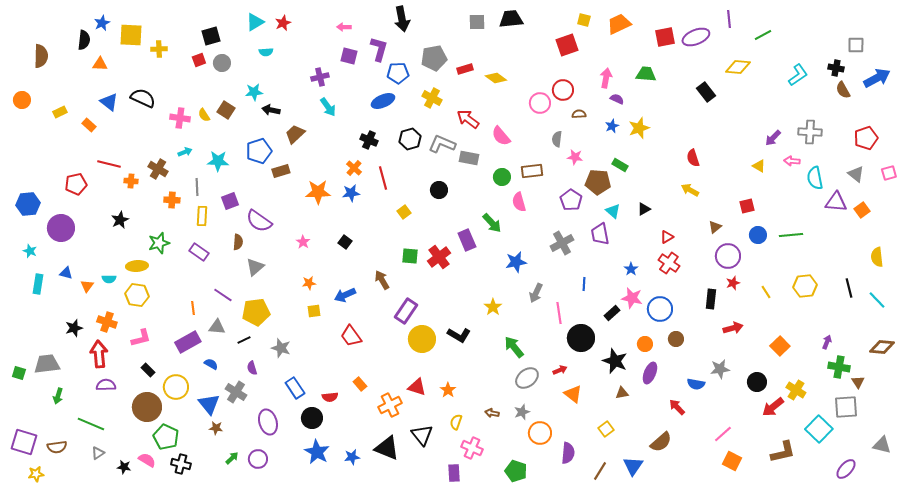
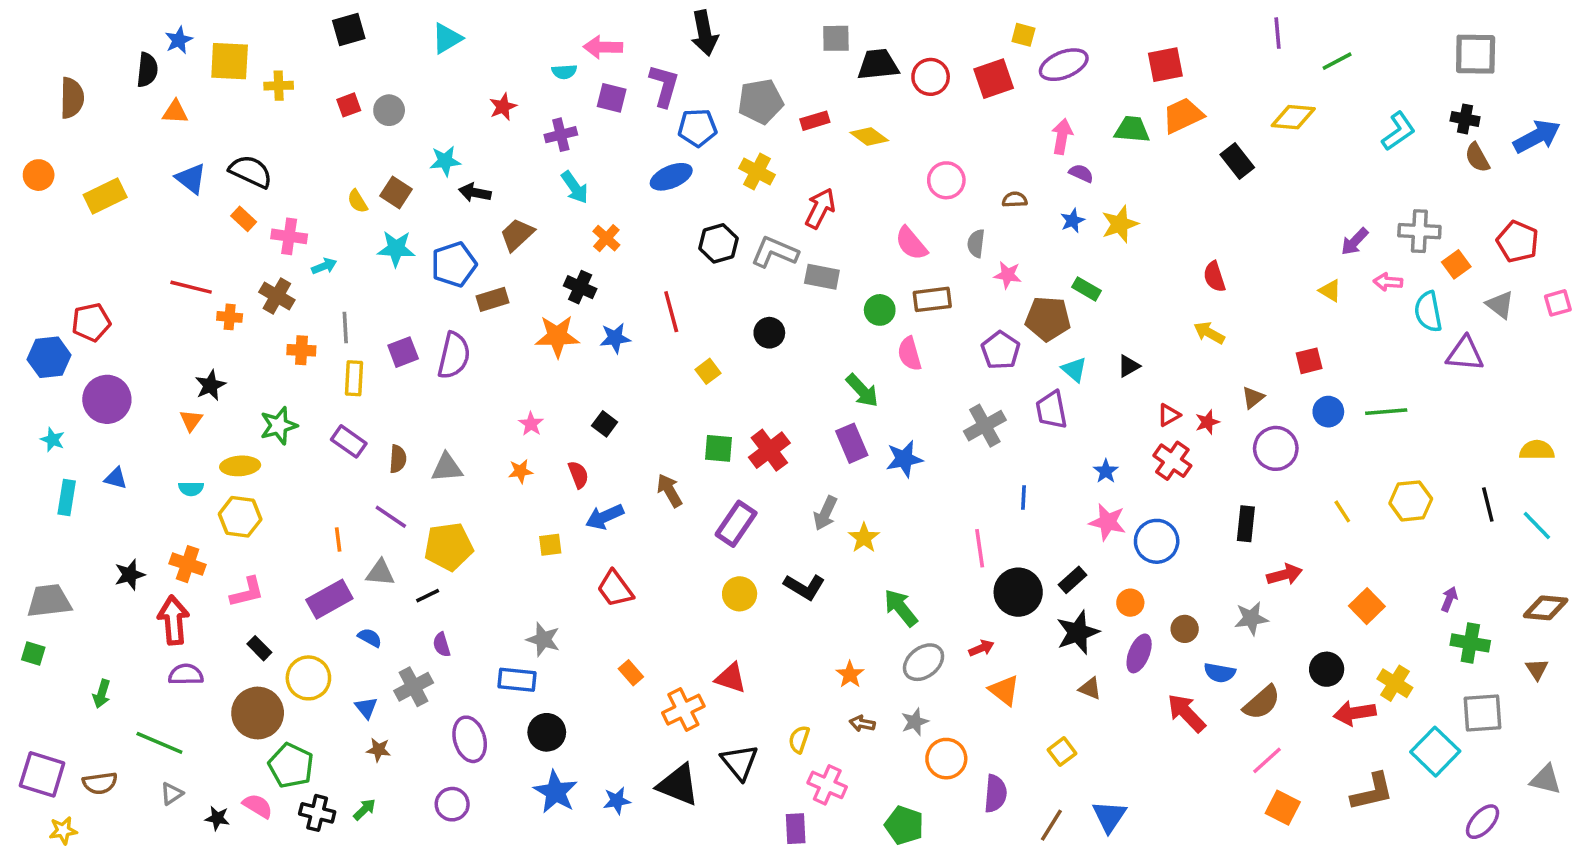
black trapezoid: (511, 19) -> (878, 65), moved
red star: (283, 23) -> (503, 107), moved
orange trapezoid: (619, 24) -> (1183, 115), moved
pink arrow: (344, 27) -> (603, 47), size x1.5
black square: (211, 36) -> (349, 30), moved
purple ellipse: (696, 37) -> (1064, 65), moved
gray square: (856, 45) -> (1476, 54), moved, size x1.5
cyan semicircle: (266, 52) -> (564, 72), moved
red circle: (563, 90) -> (931, 77), moved
yellow rectangle: (60, 112) -> (105, 196), size x1.6
pink cross: (180, 118) -> (289, 236), moved
red arrow: (468, 119) -> (820, 208), turned 80
orange rectangle: (89, 125) -> (244, 219), moved
pink semicircle: (501, 136) -> (911, 243), moved
red pentagon: (866, 138) -> (1518, 242), turned -30
black cross: (369, 140) -> (580, 287), moved
cyan star: (218, 161) -> (396, 249), moved
orange cross: (354, 168) -> (606, 238), moved
red pentagon: (76, 184) -> (91, 322), moved
orange square: (862, 210) -> (1456, 264), moved
purple semicircle: (259, 221) -> (454, 356), moved, turned -112
purple rectangle: (467, 240) -> (852, 443), moved
brown semicircle: (238, 242) -> (398, 459), moved
yellow semicircle: (877, 257) -> (1537, 450), turned 96
gray triangle: (255, 267) -> (447, 468), turned 36
orange star: (309, 283) -> (520, 471), moved
red star: (733, 283) -> (1207, 422), moved
orange triangle: (87, 286) -> (191, 420), moved
gray arrow: (536, 293) -> (825, 513), moved
purple rectangle: (406, 311) -> (736, 524), moved
black rectangle: (612, 313) -> (1072, 580), moved
yellow circle: (422, 339) -> (740, 594), size x0.7
brown circle: (676, 339) -> (1185, 629), moved
gray star: (281, 348) -> (543, 639), moved
black star: (615, 361) -> (1078, 632), turned 30
gray trapezoid: (47, 364) -> (49, 601), moved
gray star: (720, 369) -> (1251, 618), moved
brown triangle: (858, 382) -> (1537, 669), moved
blue rectangle: (295, 388) -> (517, 680), turned -50
orange star: (448, 390) -> (850, 674), moved
gray cross: (236, 392) -> (414, 687), turned 30
brown triangle: (622, 393) -> (1090, 688), turned 32
red semicircle: (330, 397) -> (578, 475), moved, turned -105
blue triangle: (209, 404) -> (366, 708), size x0.6
red arrow: (677, 407) -> (1186, 713), size x1.4
red arrow: (773, 407) -> (1355, 713), turned 30
brown semicircle: (661, 442) -> (1262, 703), moved
green arrow: (232, 458) -> (365, 809), moved

